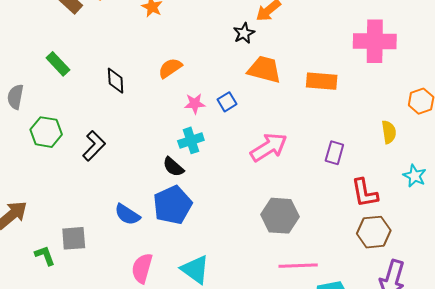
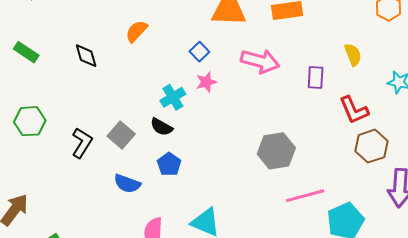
pink star: (195, 104) -> (206, 82), moved
yellow semicircle: (389, 132) -> (353, 55), moved
black L-shape: (94, 146) -> (82, 143), moved
pink arrow: (269, 147) -> (260, 61), moved, turned 60
blue pentagon: (172, 205) -> (169, 164), size x0.6
gray square: (74, 238) -> (121, 135), moved, turned -32

